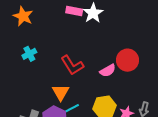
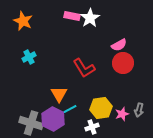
red L-shape: (72, 65) -> (84, 68), moved
pink semicircle: (108, 71) -> (119, 45), moved

